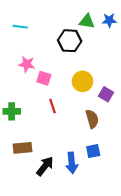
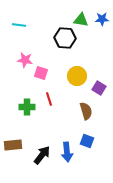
green cross: (12, 111) -> (27, 107), moved
brown rectangle: (22, 148) -> (13, 145), moved
blue square: (93, 151) -> (87, 141), turned 32

